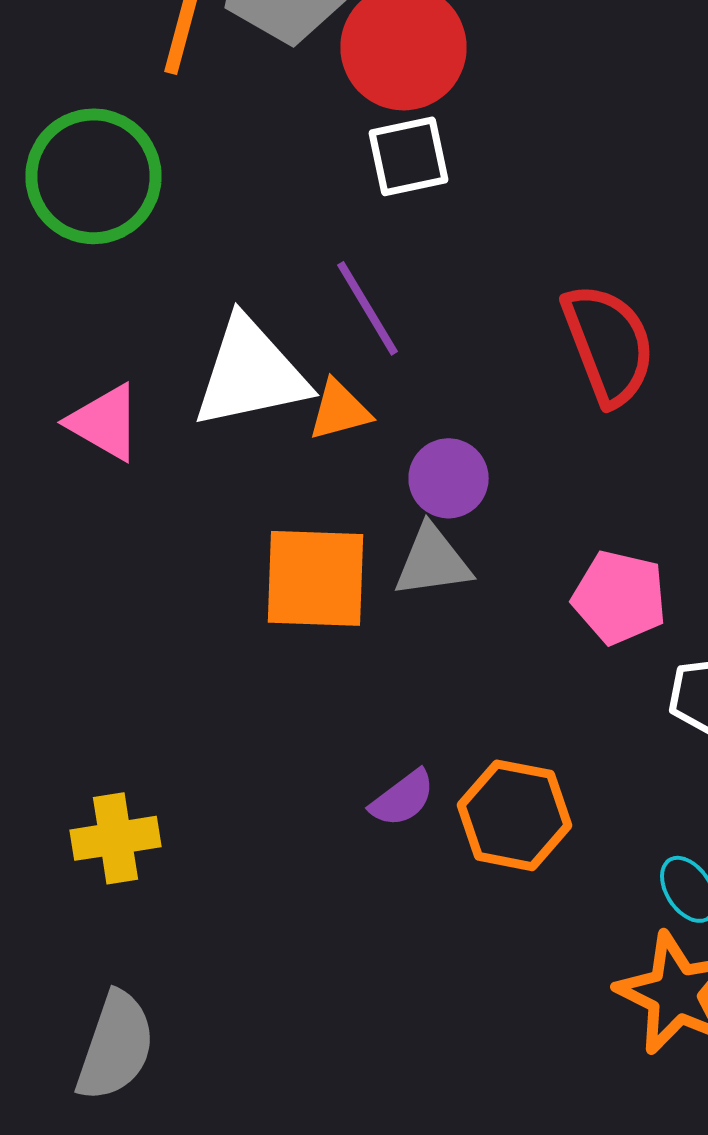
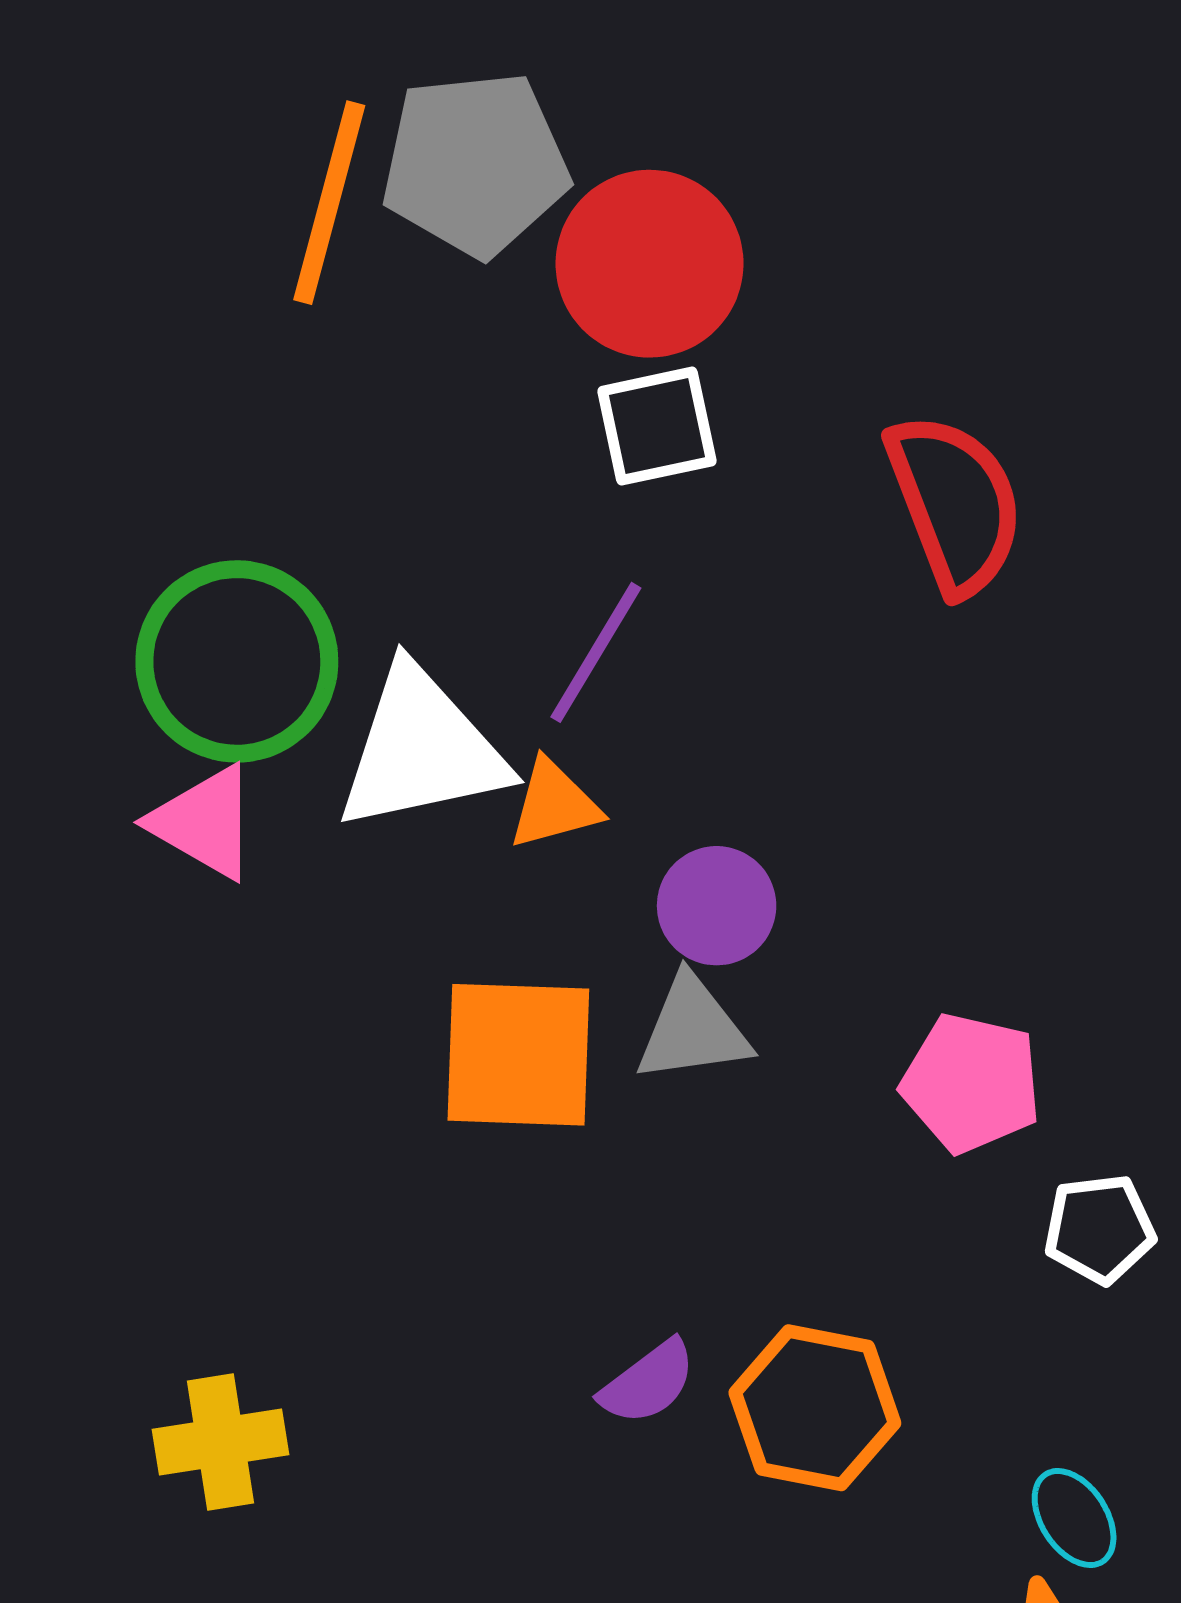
green circle: (94, 176) -> (237, 661), moved
purple line: (368, 308) -> (596, 652), turned 62
red semicircle: (608, 344) -> (955, 504), moved

